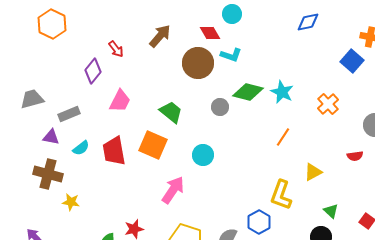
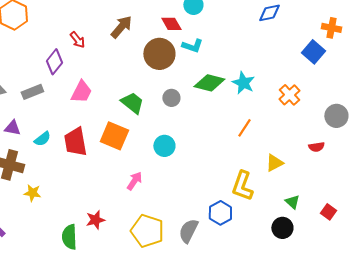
gray circle: (220, 107) -> (171, 98), moved
gray rectangle: (69, 114) -> (32, 92), moved
pink arrow: (173, 190) -> (134, 181), size x0.7

